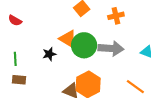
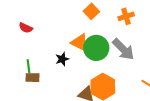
gray arrow: (111, 48) -> (123, 49), turned 45
brown rectangle: (19, 80) -> (32, 78), moved

